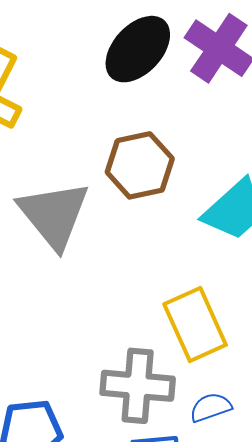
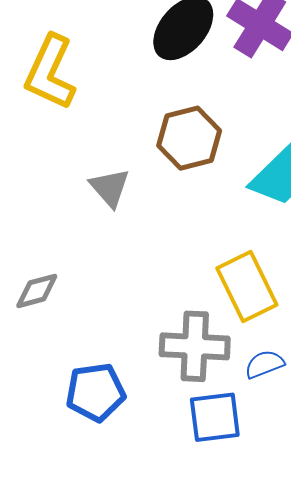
gray triangle: (54, 215) -> (110, 188), size x0.6

